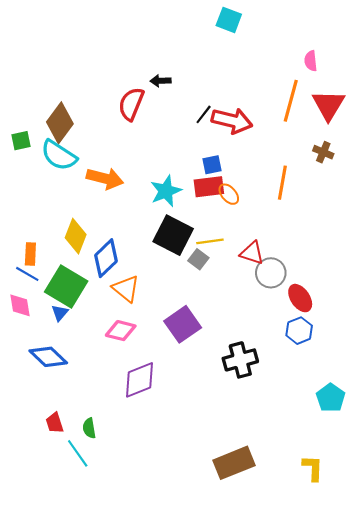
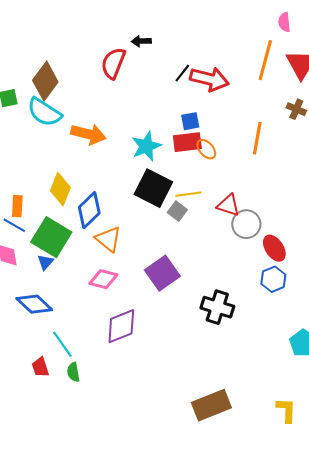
black cross: (240, 360) -> (217, 307), turned 32
cyan line: (78, 453) -> (62, 344), moved

